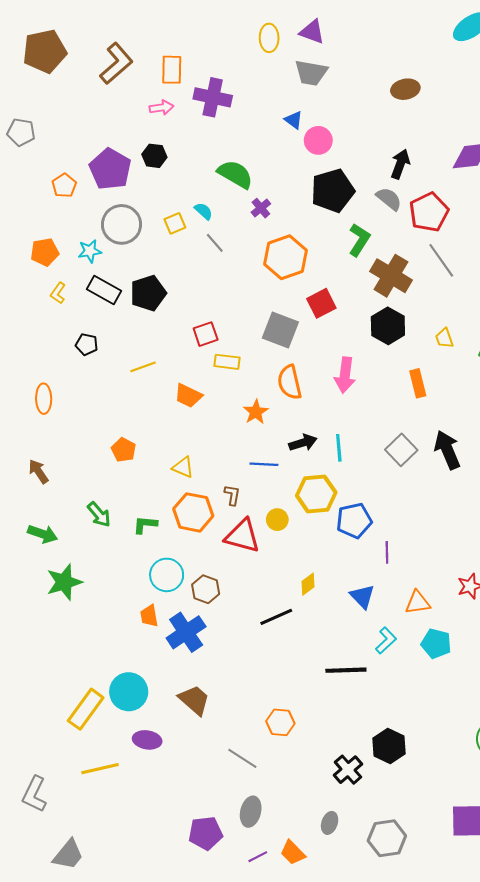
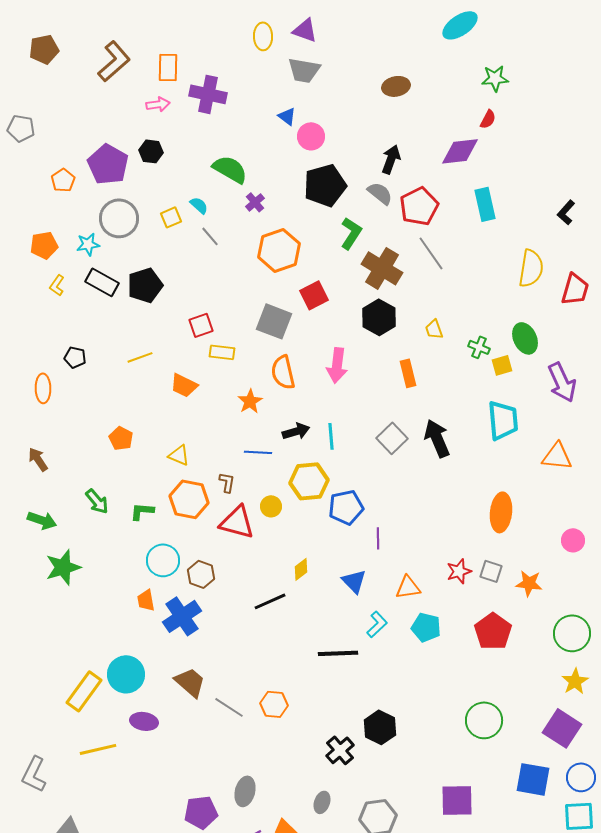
brown pentagon: (45, 51) -> (44, 49), size x0.7
black pentagon: (87, 344) -> (75, 357), moved
gray line: (242, 758) -> (229, 707), moved

